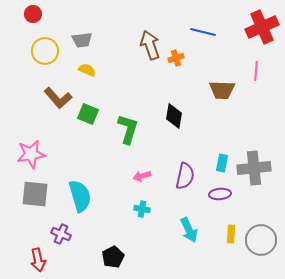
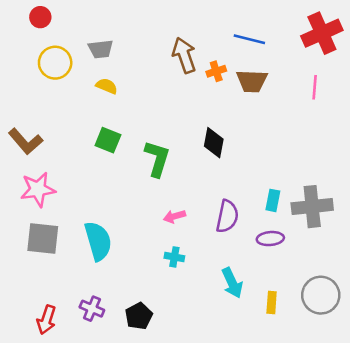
brown trapezoid: (222, 90) -> (252, 81), moved
brown L-shape: (58, 98) -> (26, 141), moved
purple cross: (61, 234) -> (92, 309), moved
yellow rectangle: (231, 234) -> (272, 302), moved
red arrow: (38, 260) -> (46, 320), turned 30

